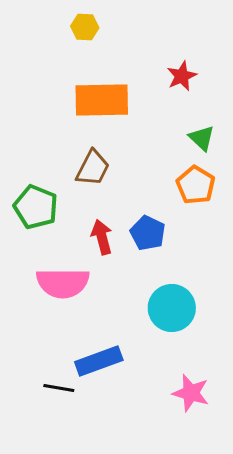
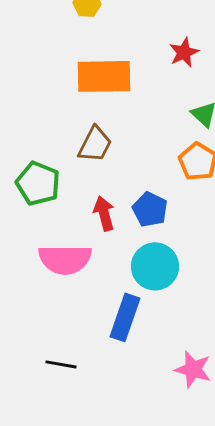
cyan circle: (172, 308) -> (155, 266), moved
blue rectangle: (99, 361) -> (125, 317), moved, turned -51

